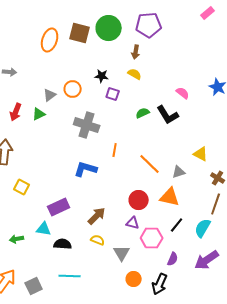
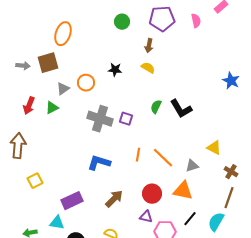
green circle: (109, 28) -> (122, 22), size x0.6
brown square: (80, 33) -> (48, 63), moved, turned -30
pink semicircle: (183, 93) -> (196, 21), moved, turned 40
purple square: (113, 94) -> (126, 119), moved
green semicircle: (143, 113) -> (156, 107), turned -40
orange line: (115, 150) -> (138, 155), moved
yellow square: (22, 187) -> (35, 181), turned 35
brown arrow: (97, 216) -> (114, 199), moved

